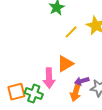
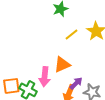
purple arrow: (82, 81) -> (76, 83), turned 144

